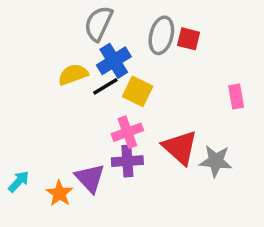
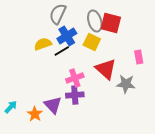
gray ellipse: (161, 35) -> (95, 21), turned -30
red square: (189, 39) -> (111, 23), size x1.5
yellow square: (138, 91) -> (92, 42), moved
red triangle: (180, 147) -> (106, 69), moved
gray star: (216, 161) -> (126, 84), moved

